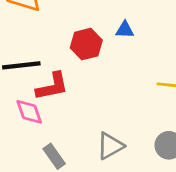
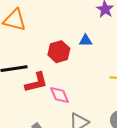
pink diamond: (29, 112) -> (60, 95), moved

